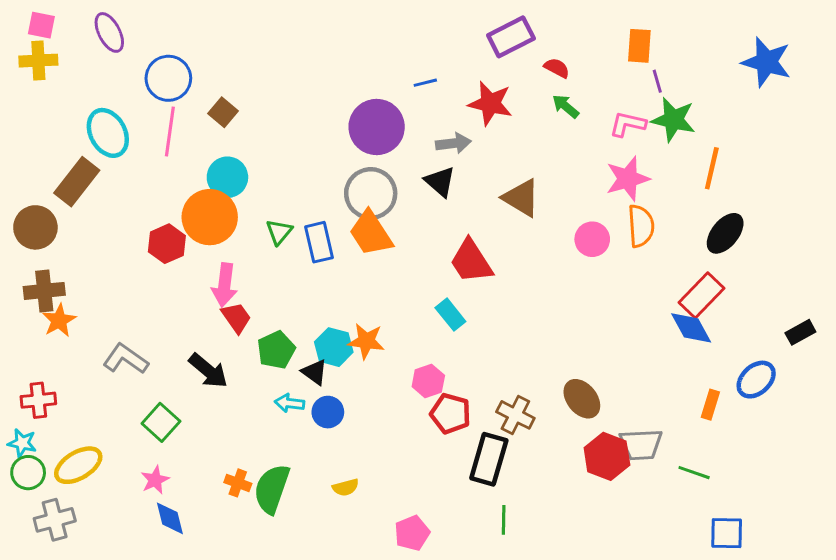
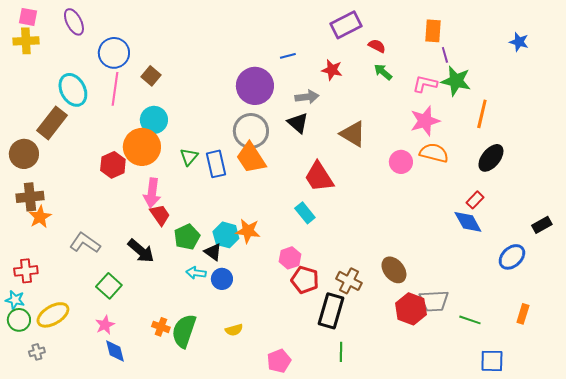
blue star: (766, 62) -> (519, 42), size x0.6
red star: (490, 103) -> (332, 70), size x0.7
orange semicircle: (641, 226) -> (434, 153), turned -72
red rectangle: (701, 295) -> (475, 200), size x0.6
orange rectangle: (710, 405) -> (523, 314), moved
gray cross: (55, 520) -> (37, 352), size x0.6

